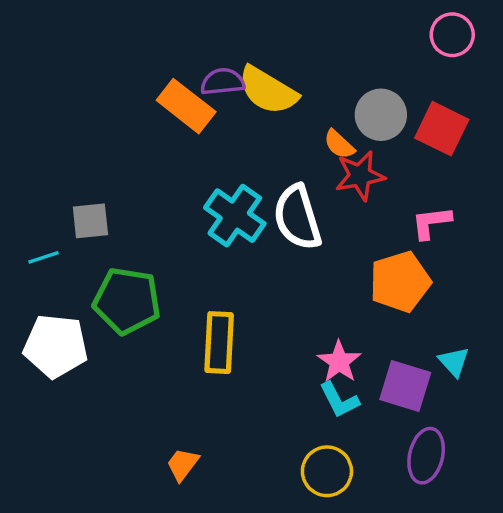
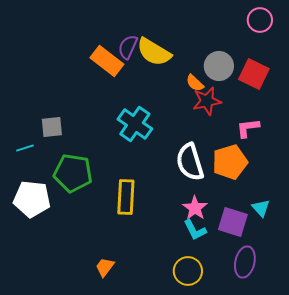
purple semicircle: (223, 82) -> (128, 47), turned -60
white semicircle: (297, 217) -> (190, 162), moved

